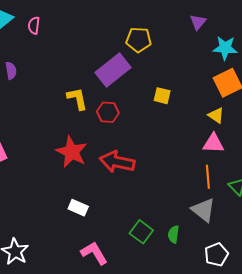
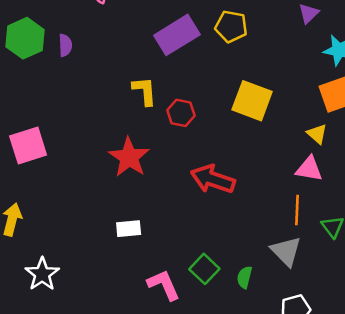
purple rectangle: (113, 70) -> (177, 35), moved
yellow square: (162, 96) -> (252, 101), size x1.8
red arrow: (117, 162) -> (213, 179), moved
white rectangle: (78, 208) -> (129, 229), turned -36
pink L-shape: (94, 253) -> (164, 285), moved

